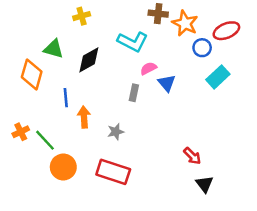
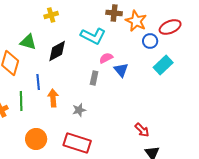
green line: (45, 140) -> (21, 101), moved, turned 42

